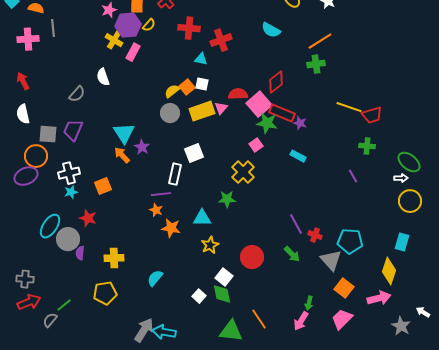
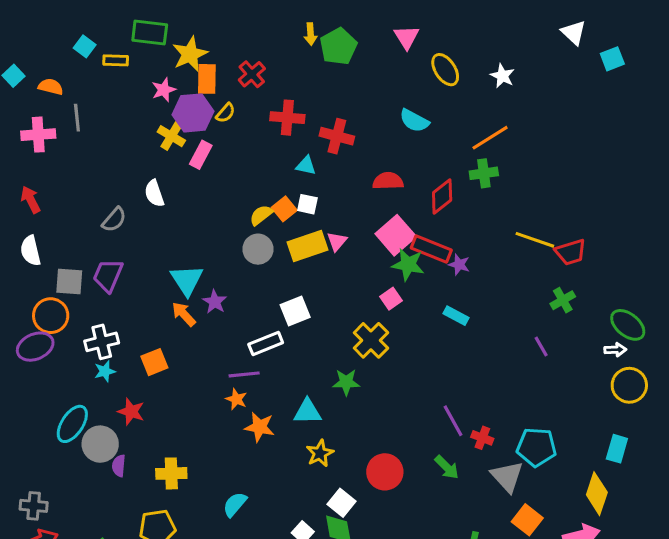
red cross: (221, 40) -> (337, 136), turned 35
red diamond: (276, 82) -> (442, 196), moved
red semicircle: (238, 94) -> (388, 181), moved
green cross: (367, 146) -> (563, 300), turned -35
white rectangle: (175, 174) -> (266, 343), turned 55

